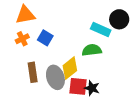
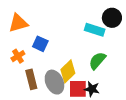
orange cross: (22, 39) -> (18, 56), moved
green semicircle: (92, 50) -> (97, 61), moved, turned -36

